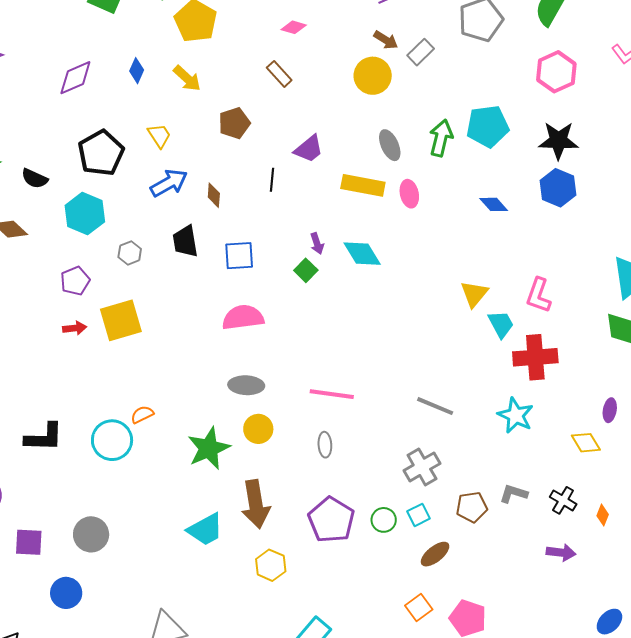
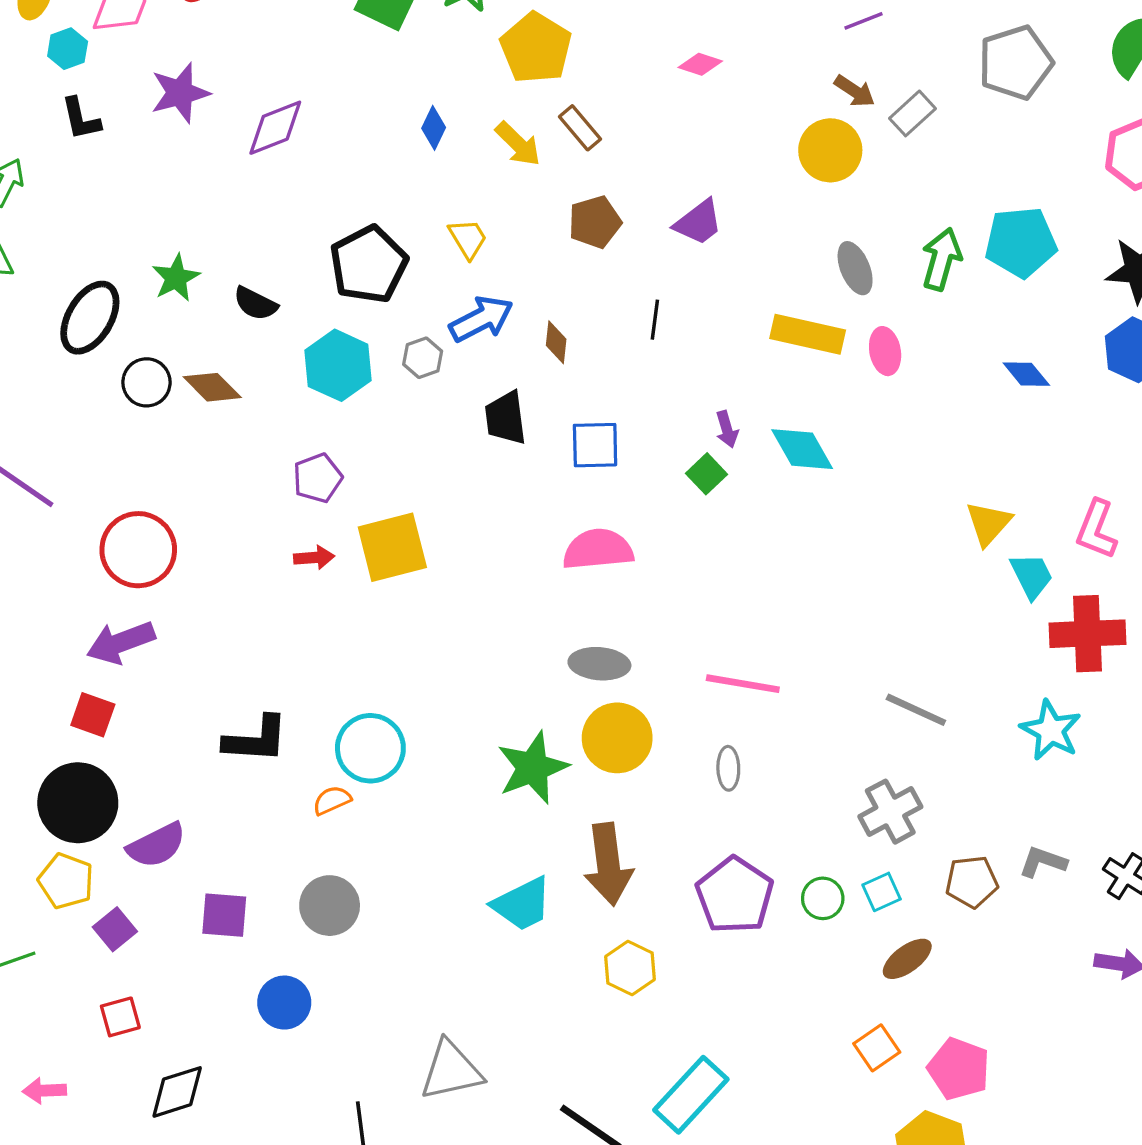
brown rectangle: (279, 74) -> (580, 128), moved
purple diamond: (75, 78) -> (275, 128), moved
purple trapezoid: (309, 149) -> (699, 222), moved
gray hexagon: (130, 253) -> (423, 358), moved
orange semicircle: (142, 414) -> (332, 800), moved
yellow circle: (258, 429) -> (617, 738), size x1.4

